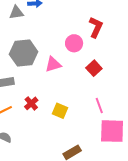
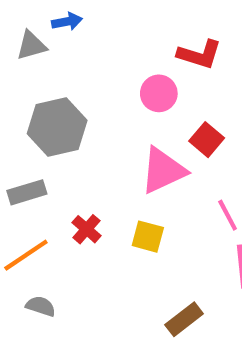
red L-shape: (96, 27) -> (199, 54), turned 90
pink triangle: (53, 64) -> (163, 170), moved, size x1.4

